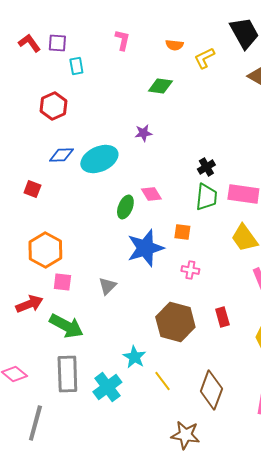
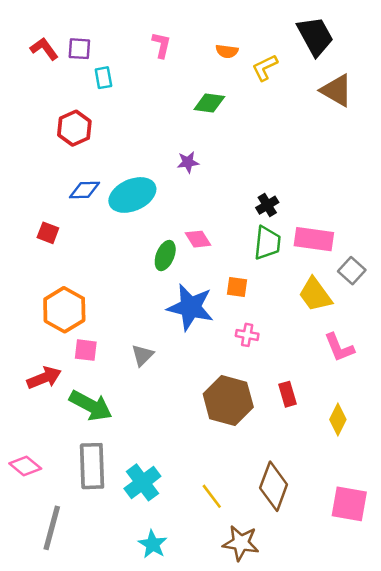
blue star: (145, 248) -> (190, 307), turned 30
cyan star: (134, 357) -> (153, 544), moved
yellow line: (162, 381) -> (212, 496), moved

